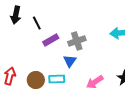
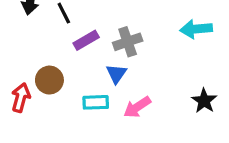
brown circle: (36, 80) -> (49, 80), moved
pink arrow: (95, 82) -> (137, 107), moved

